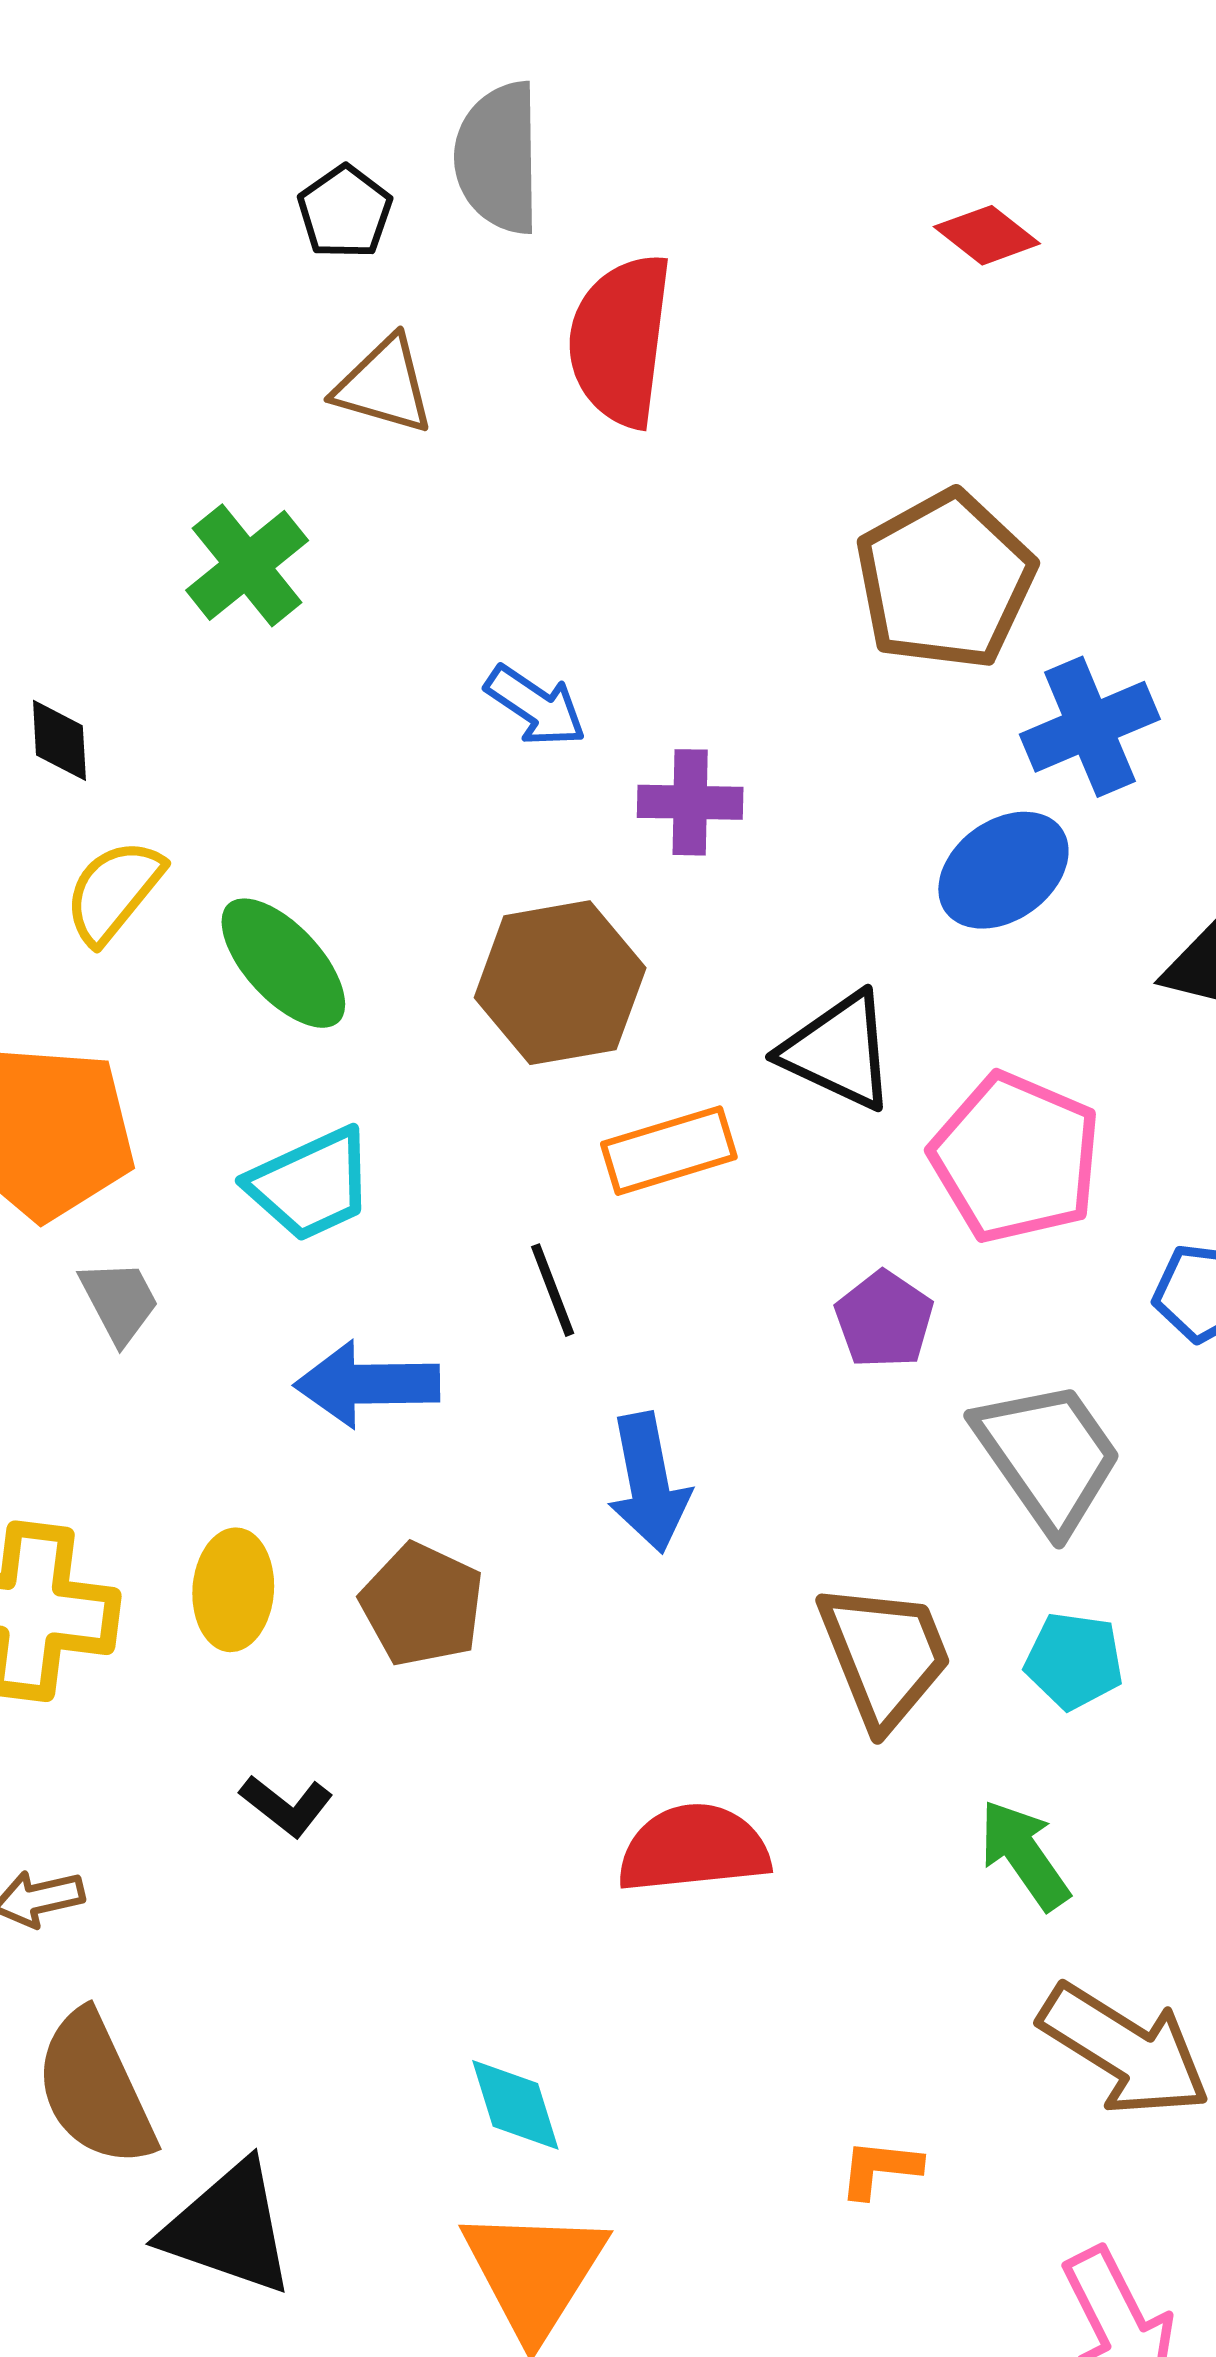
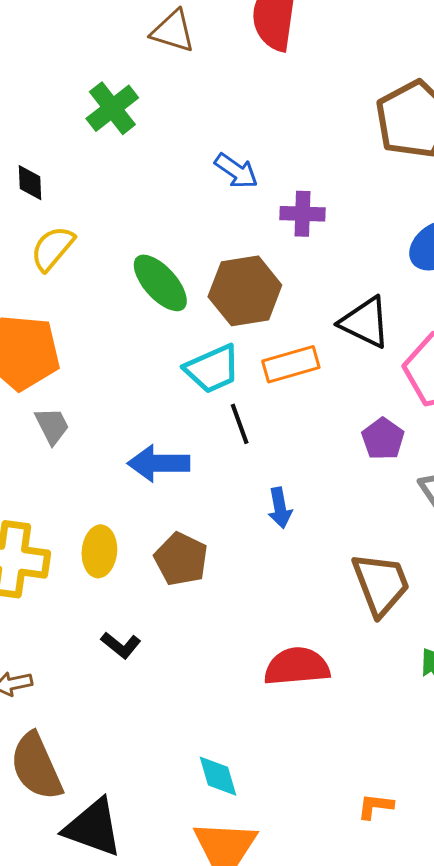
green ellipse: (283, 963) -> (160, 283), moved
cyan trapezoid: (311, 1184) -> (212, 369), moved
blue arrow: (649, 1483) -> (280, 508), size x0.7

